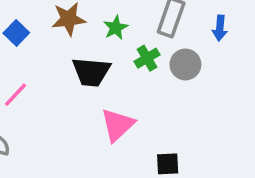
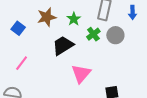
black trapezoid: (91, 72) -> (63, 45), turned 150

